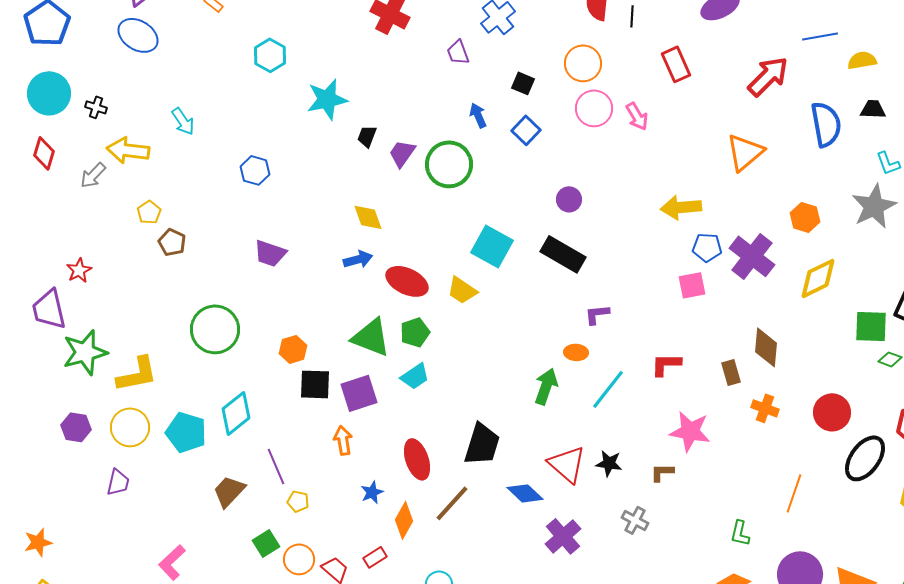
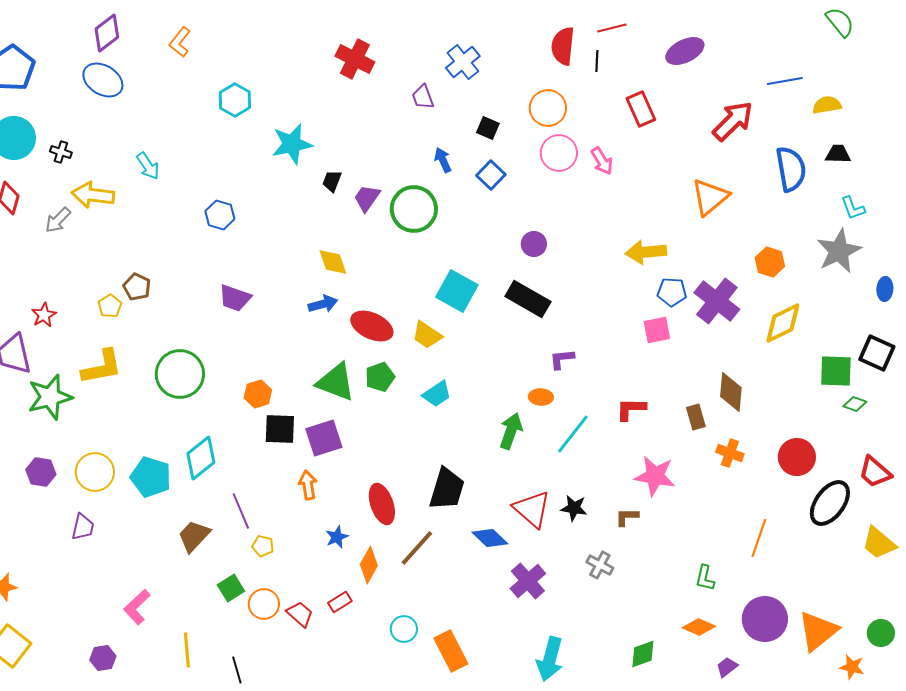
yellow pentagon: (149, 212) -> (110, 306), moved
yellow L-shape: (137, 374) -> (102, 367), moved
cyan trapezoid: (415, 376) -> (437, 394), moved

